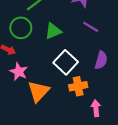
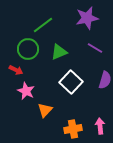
orange cross: (78, 86) -> (73, 129), moved
orange triangle: (39, 91) -> (45, 110), size x0.7

